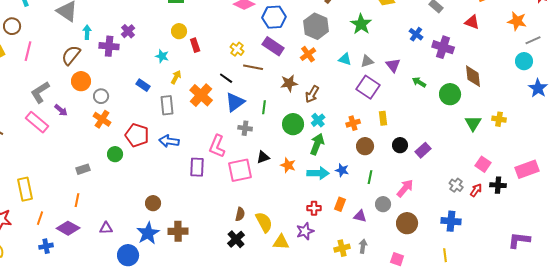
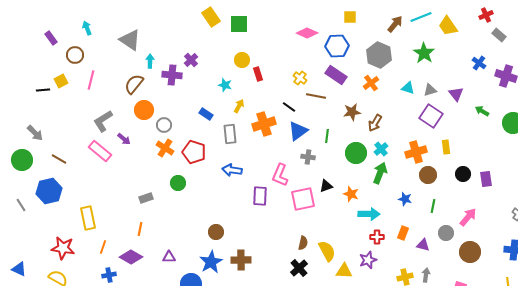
orange cross: (201, 95) -> (264, 124), turned 30
orange cross: (353, 123) -> (416, 152), size x1.5
red pentagon: (137, 135) -> (194, 152), moved
purple rectangle: (423, 150) -> (486, 179), turned -56
cyan arrow: (318, 173) -> (369, 214), moved

